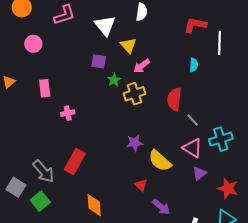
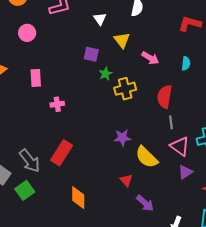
white triangle: (105, 26) -> (100, 19), size x0.6
pink arrow: (142, 66) -> (150, 58), moved, turned -114
gray line: (193, 120) -> (171, 122), moved, turned 32

